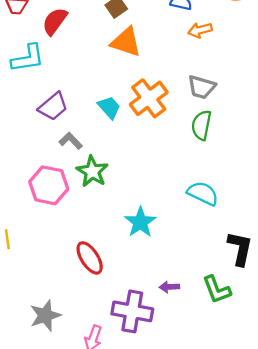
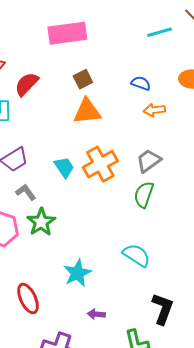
orange triangle: (126, 42) -> (87, 111), turned -32
gray trapezoid: (202, 87) -> (149, 161), turned 120
purple arrow: (169, 287) -> (96, 314), moved

